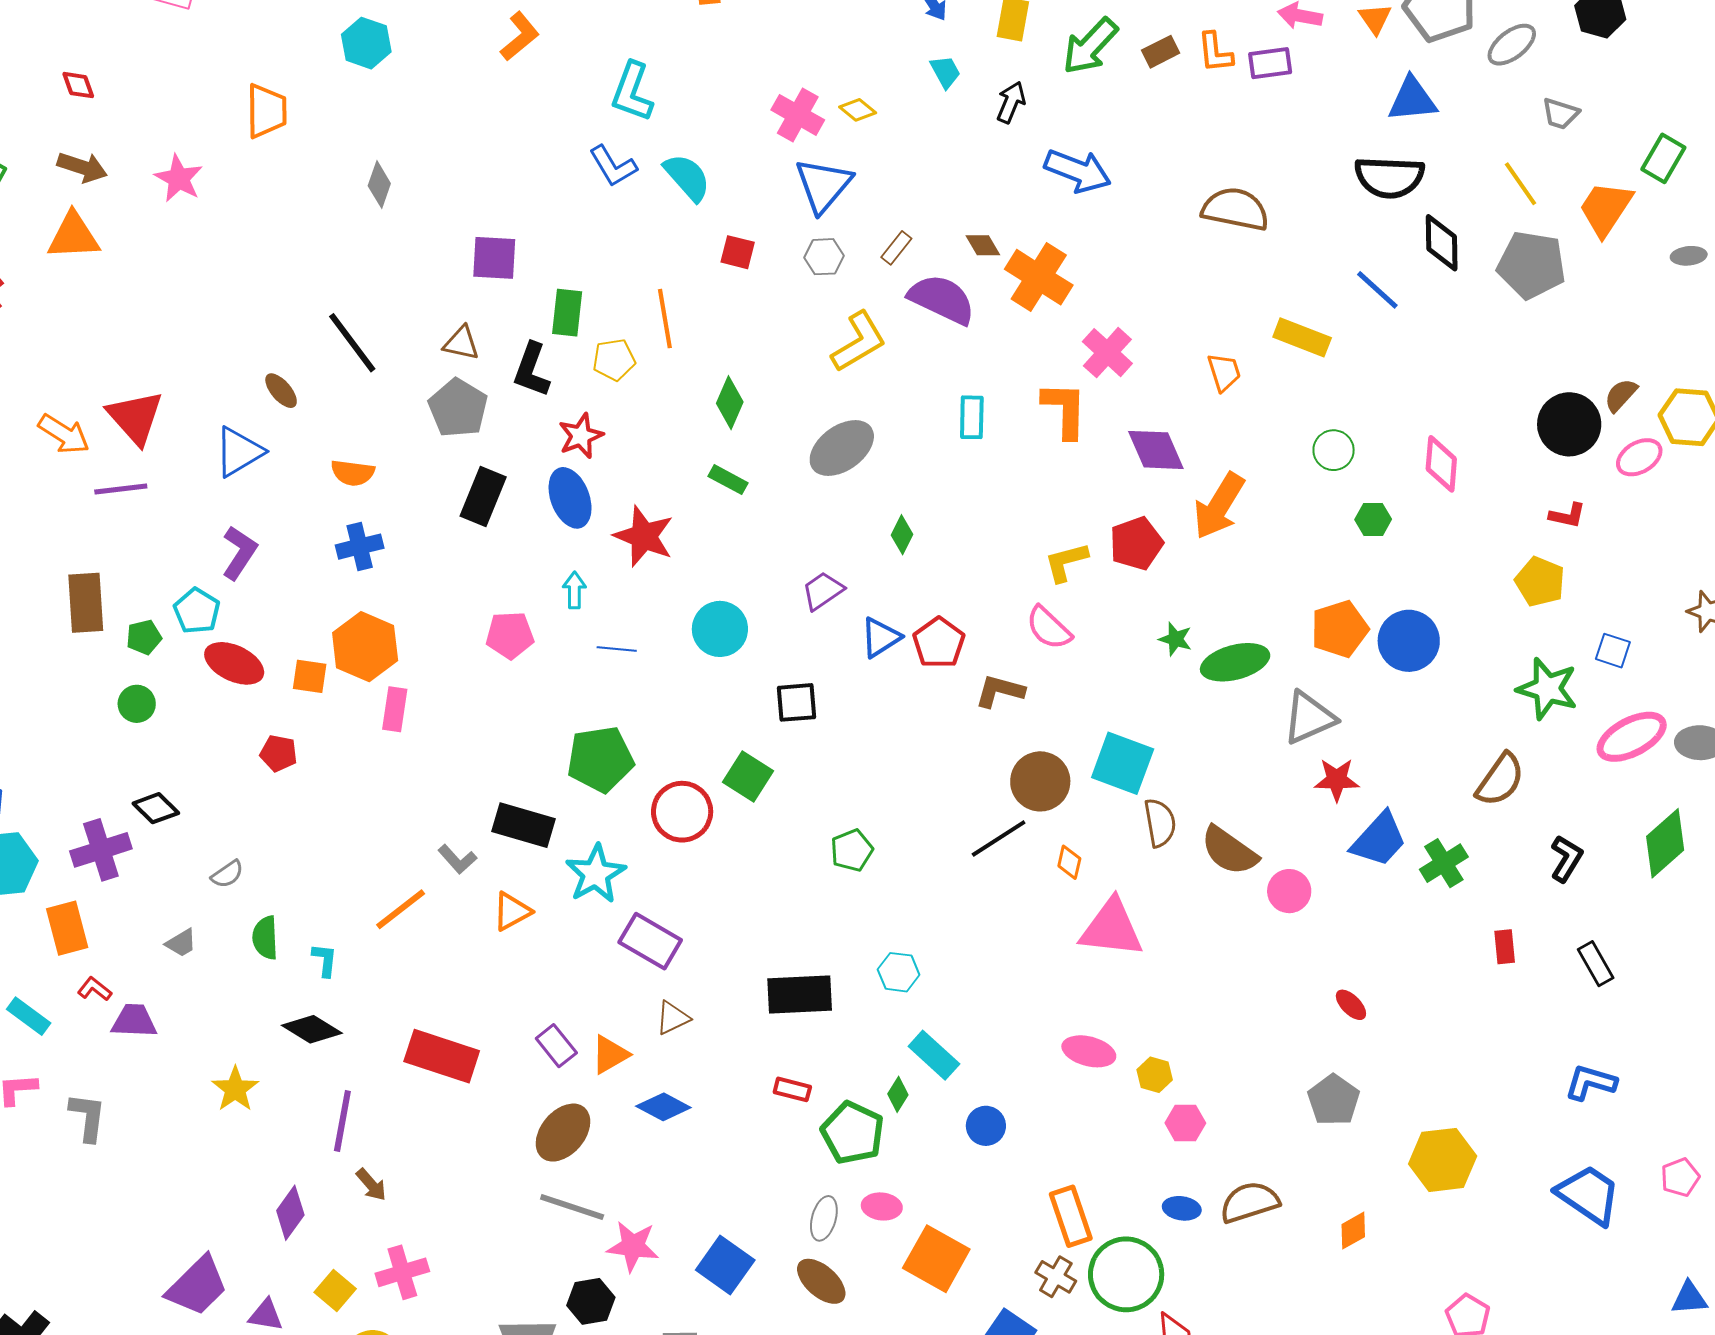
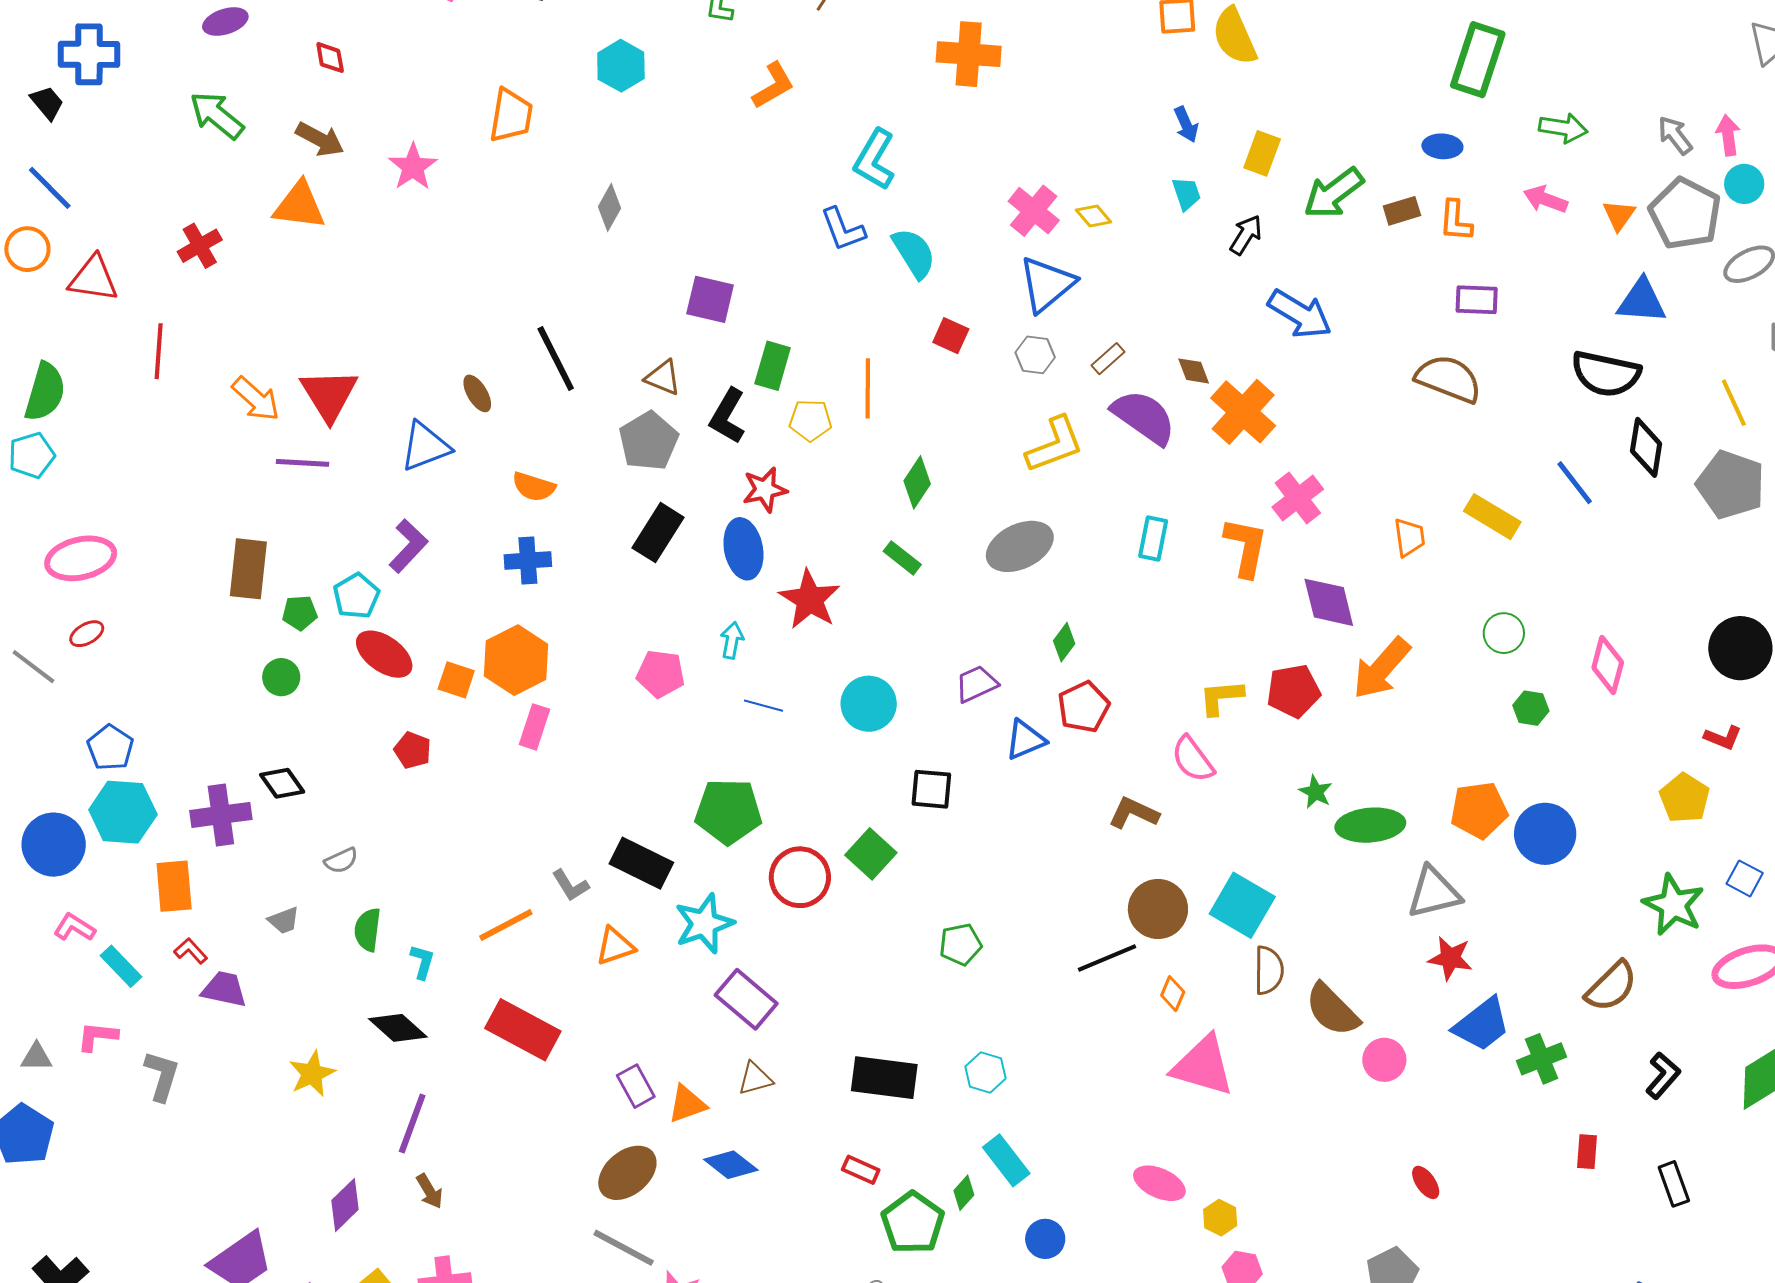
purple rectangle: (1270, 63) -> (1477, 300), moved
red pentagon: (939, 643) -> (1084, 707), moved
red rectangle: (442, 1056) -> (523, 1030), moved

